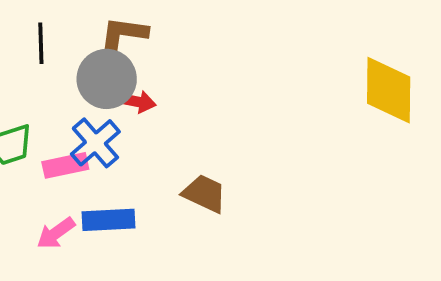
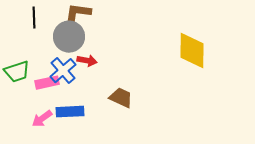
yellow diamond: (389, 90) -> (192, 51), moved
red arrow: (137, 101) -> (87, 61), moved

